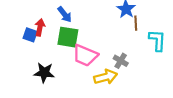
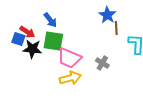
red arrow: (40, 27) -> (27, 32), turned 112
black star: (44, 73) -> (32, 49), moved
yellow arrow: (106, 77) -> (70, 78), moved

